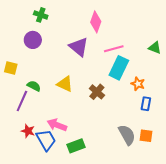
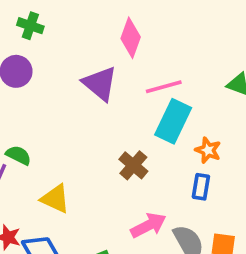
yellow triangle: (65, 84) -> (55, 199), moved
blue rectangle: (146, 104) -> (201, 187), moved
pink arrow: (57, 125) -> (148, 225), moved, turned 132

